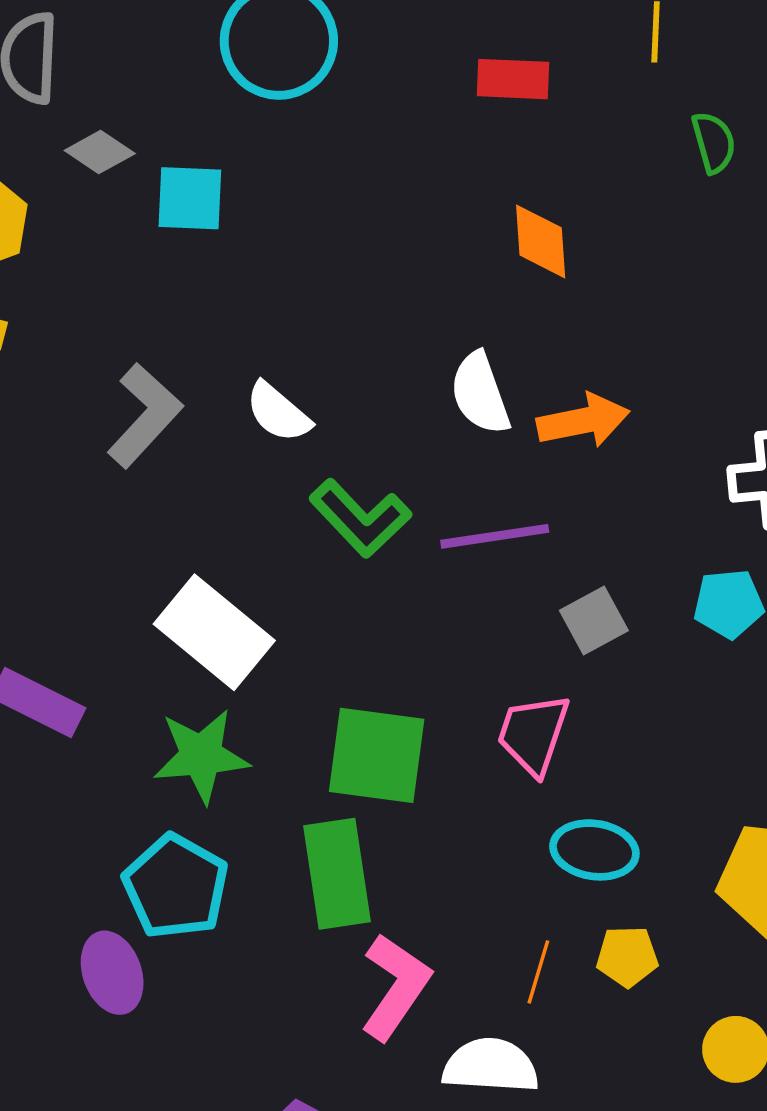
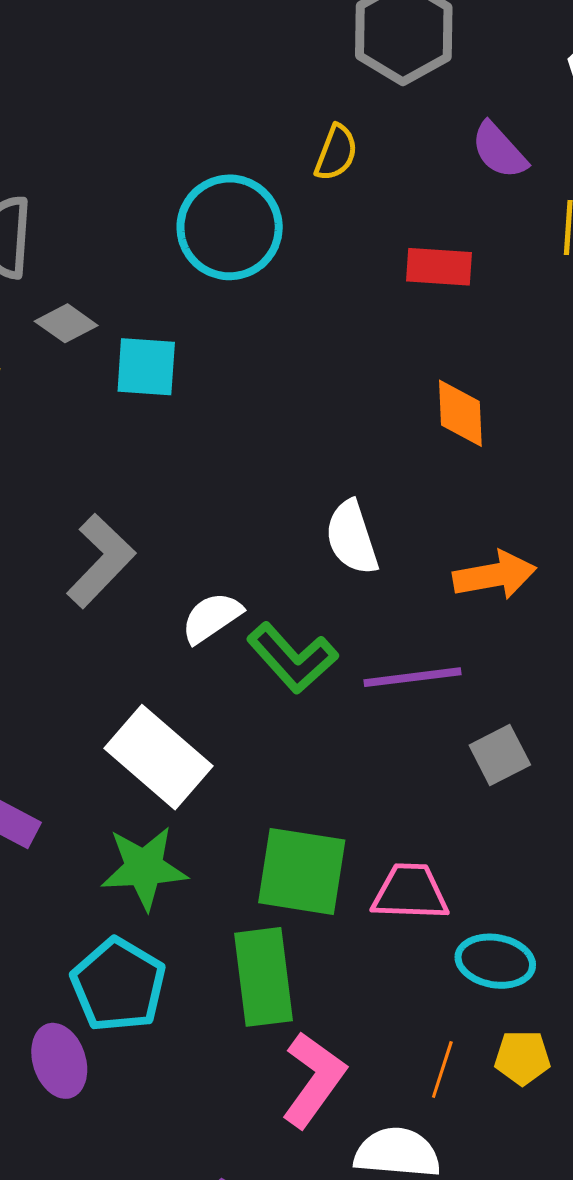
white semicircle: (480, 393) -> (352, 538), moved
white semicircle: (278, 412) -> (212, 618), moved, turned 104
pink trapezoid: (533, 734) -> (410, 892), moved, turned 72

